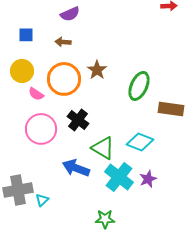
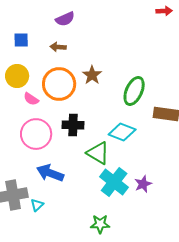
black cross: (78, 120) -> (73, 125), turned -35
cyan diamond: (140, 142) -> (122, 132), moved
blue arrow: (76, 168) -> (50, 173), moved

